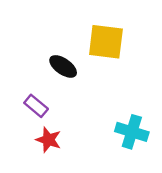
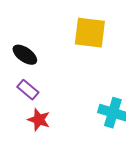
black ellipse: (63, 66) -> (25, 55), moved

